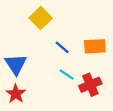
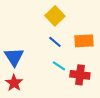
yellow square: (41, 18) -> (55, 16), moved
red cross: (90, 85) -> (80, 75), turned 30

